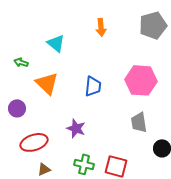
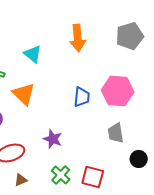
orange arrow: (101, 27) -> (78, 38), size x1.5
blue trapezoid: (93, 86) -> (82, 97), moved
green cross: (84, 164) -> (61, 175), turned 30

